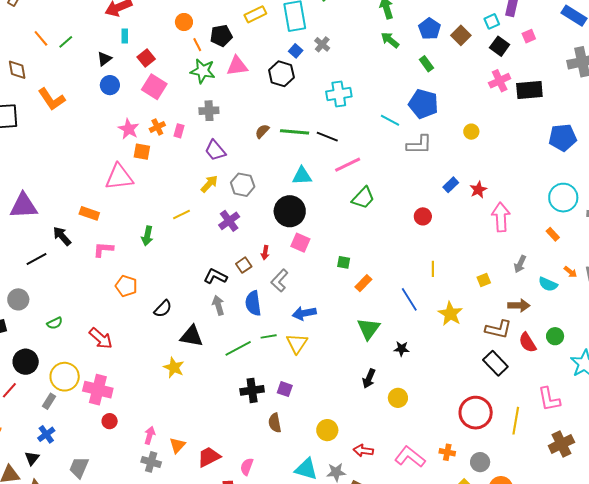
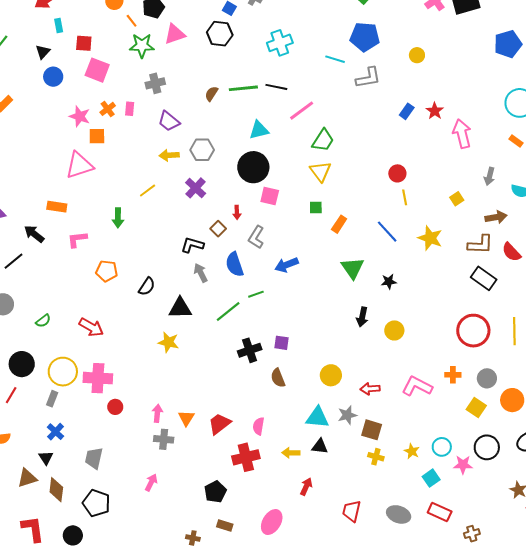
red square: (146, 58) -> (84, 43), turned -36
yellow arrow: (209, 184) -> (169, 155), turned -126
red circle: (423, 216) -> (397, 173), moved
yellow triangle: (297, 343) -> (320, 171), moved

